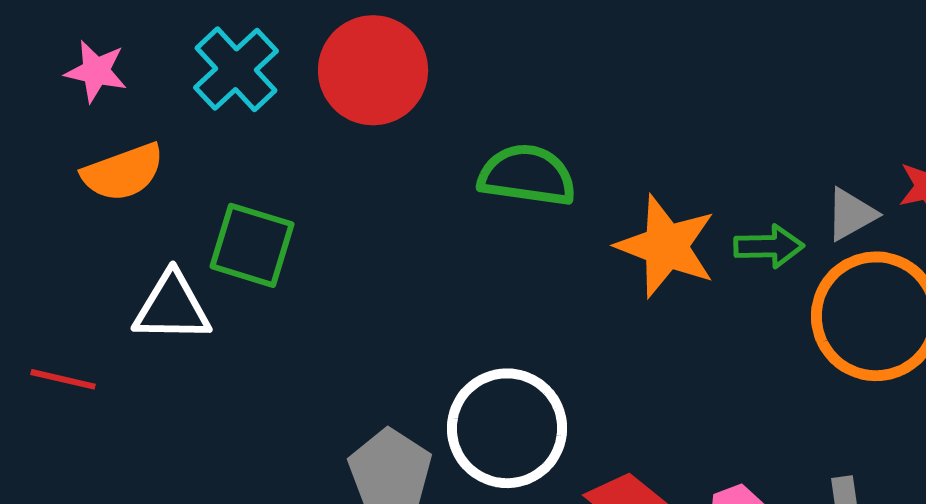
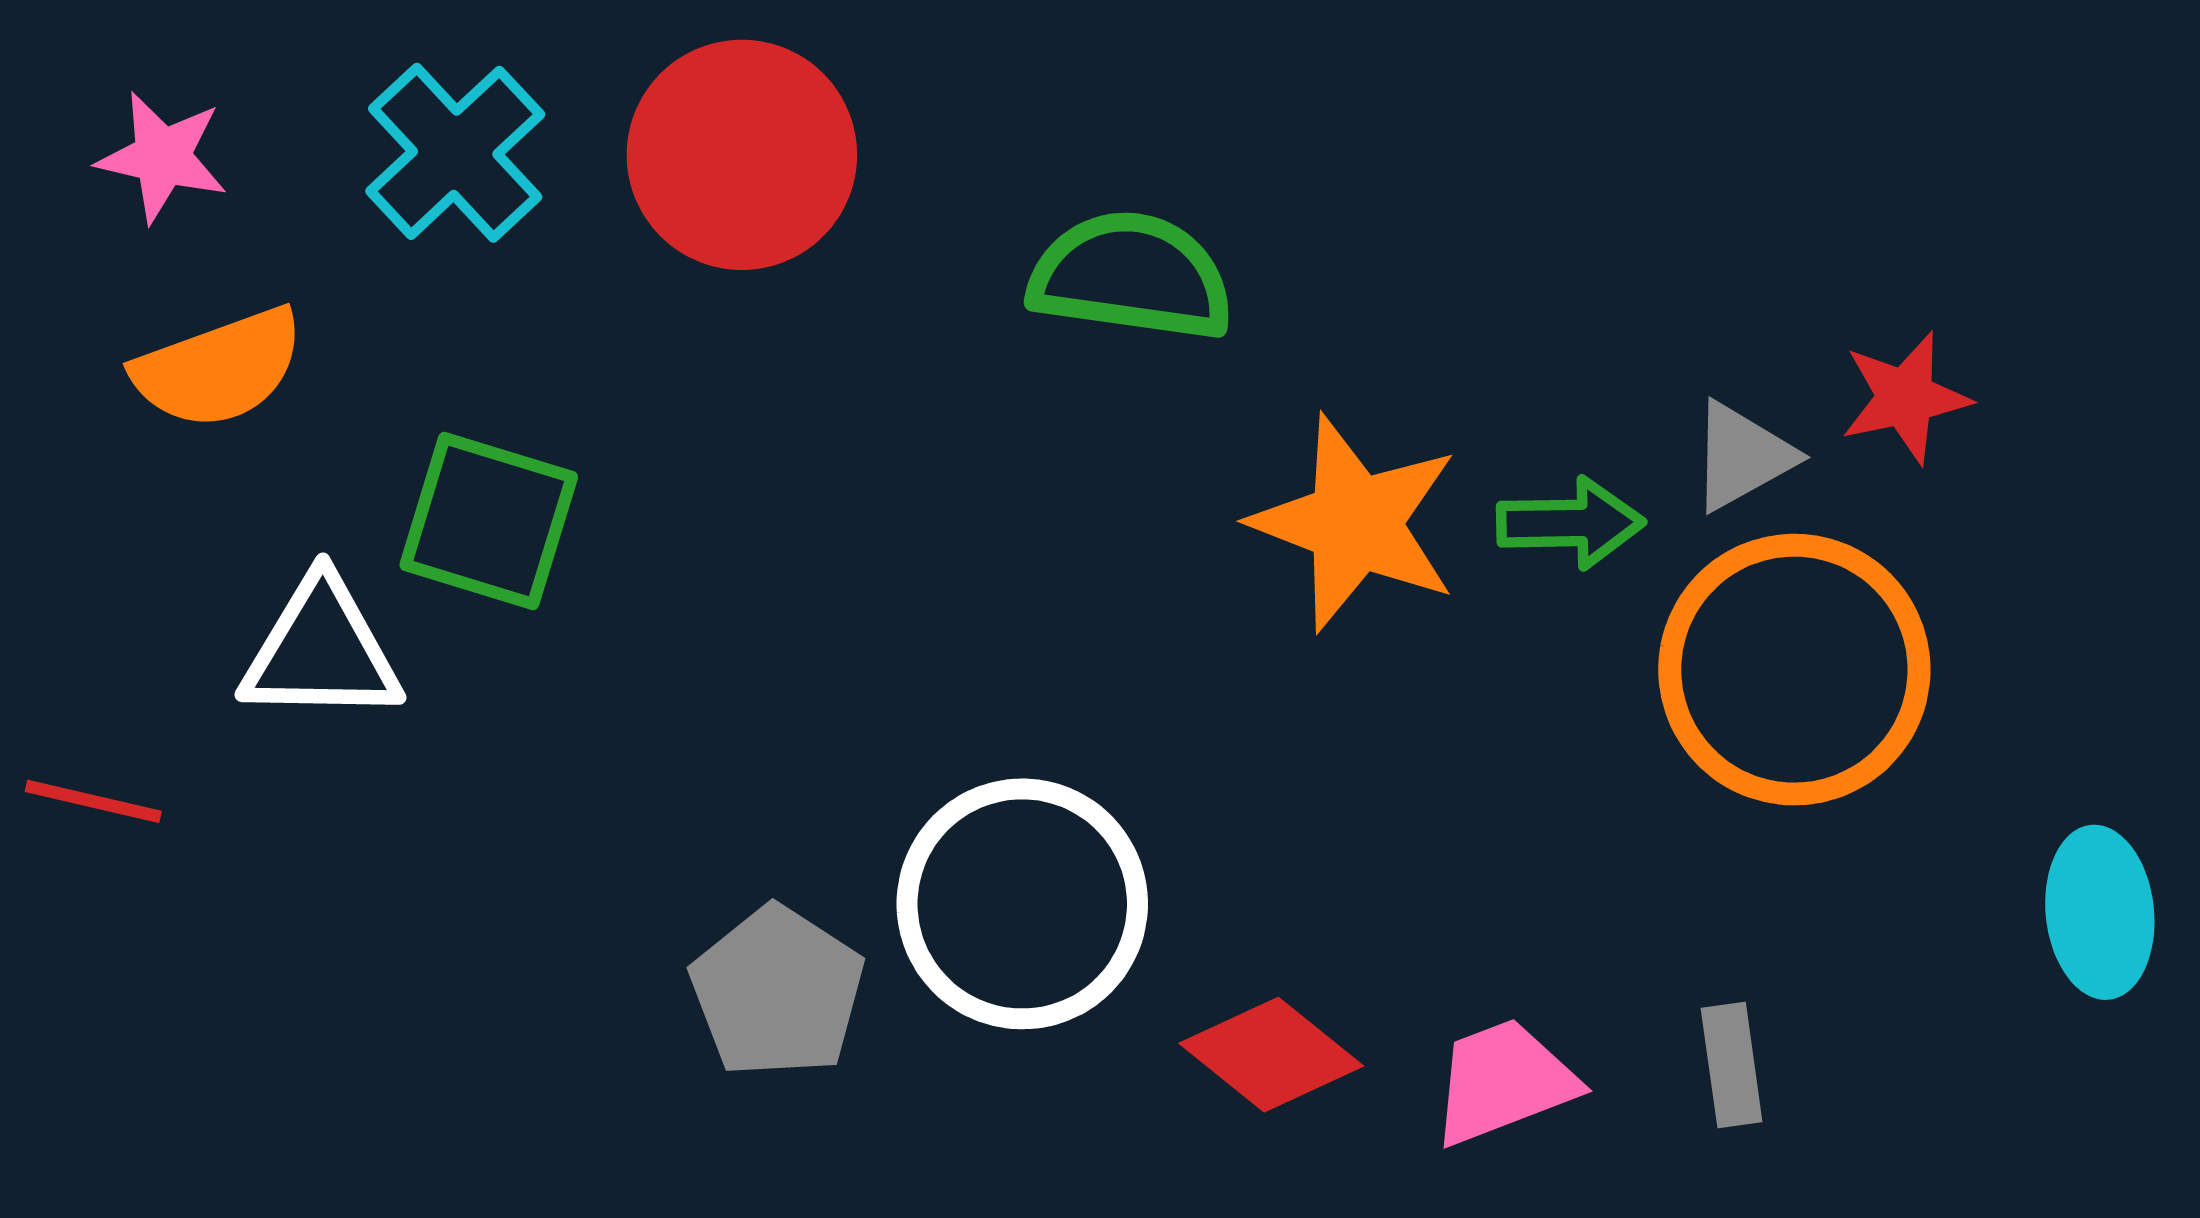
green semicircle: (527, 175) -> (1131, 276), moved

